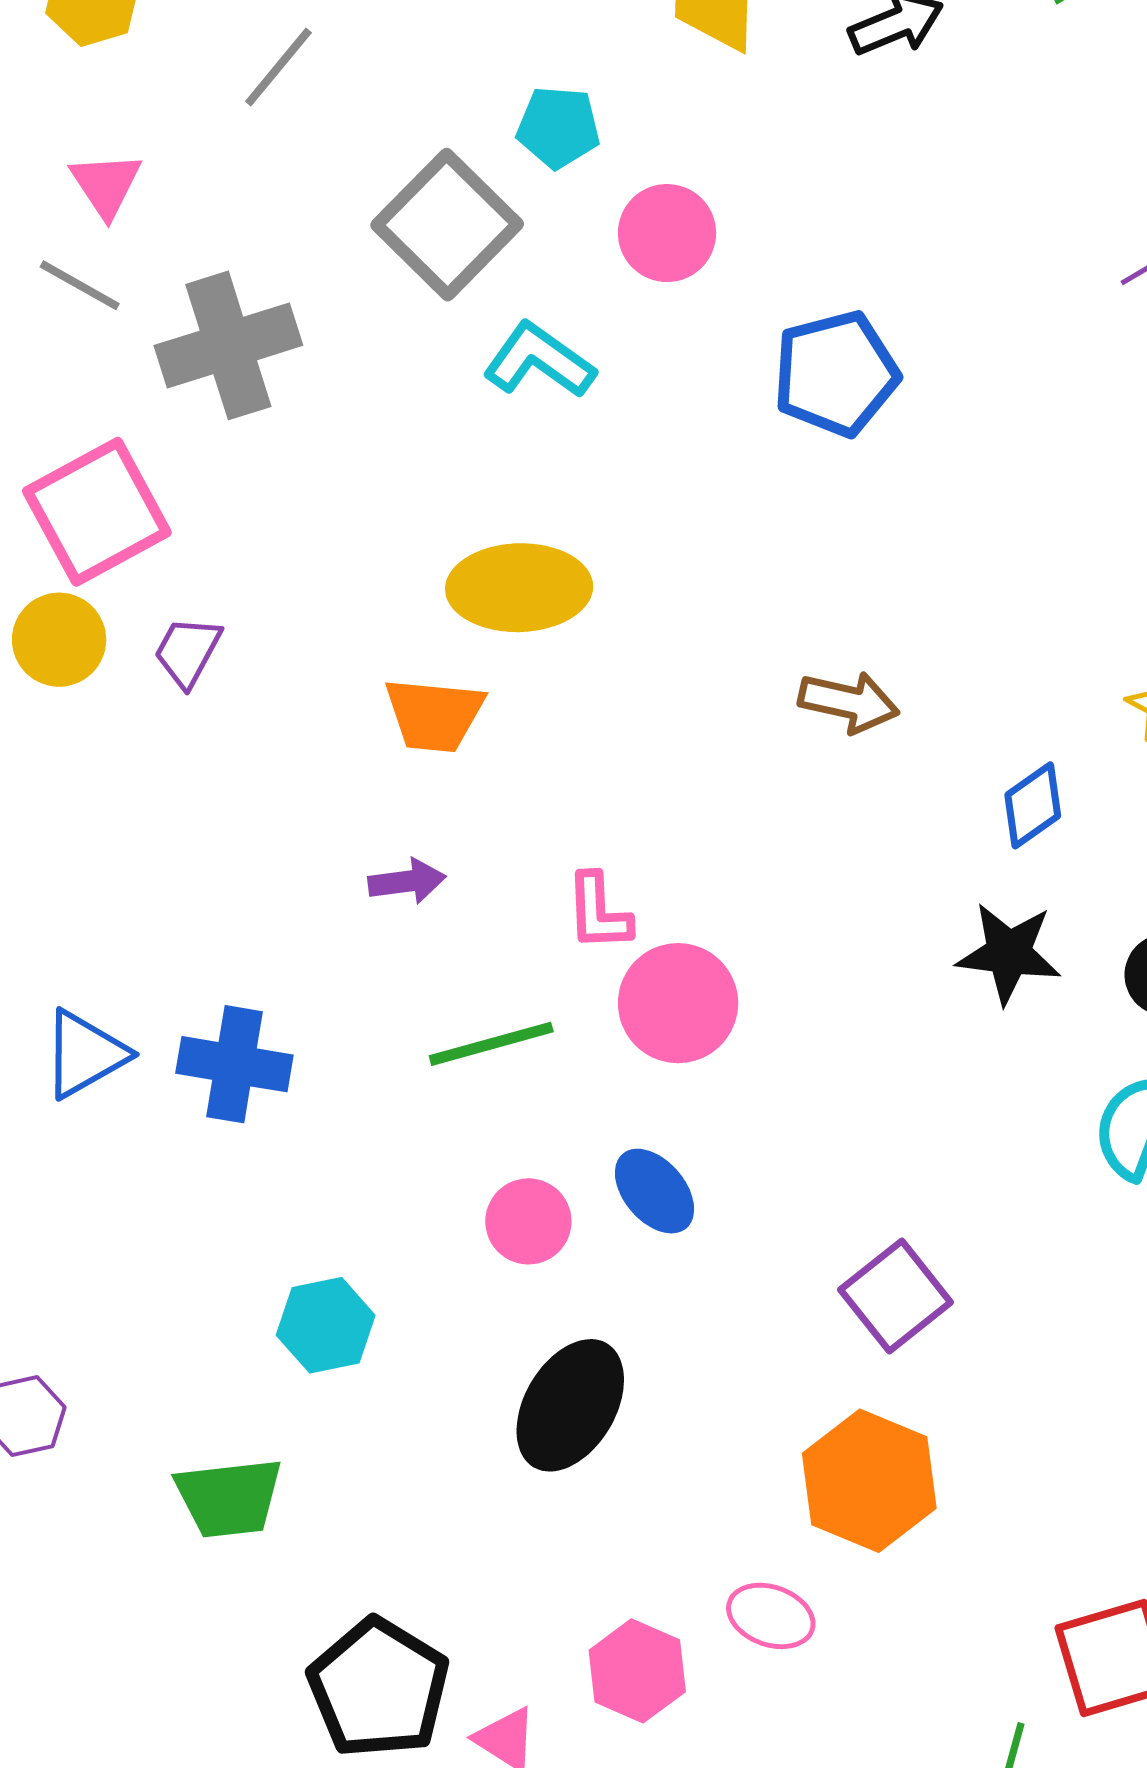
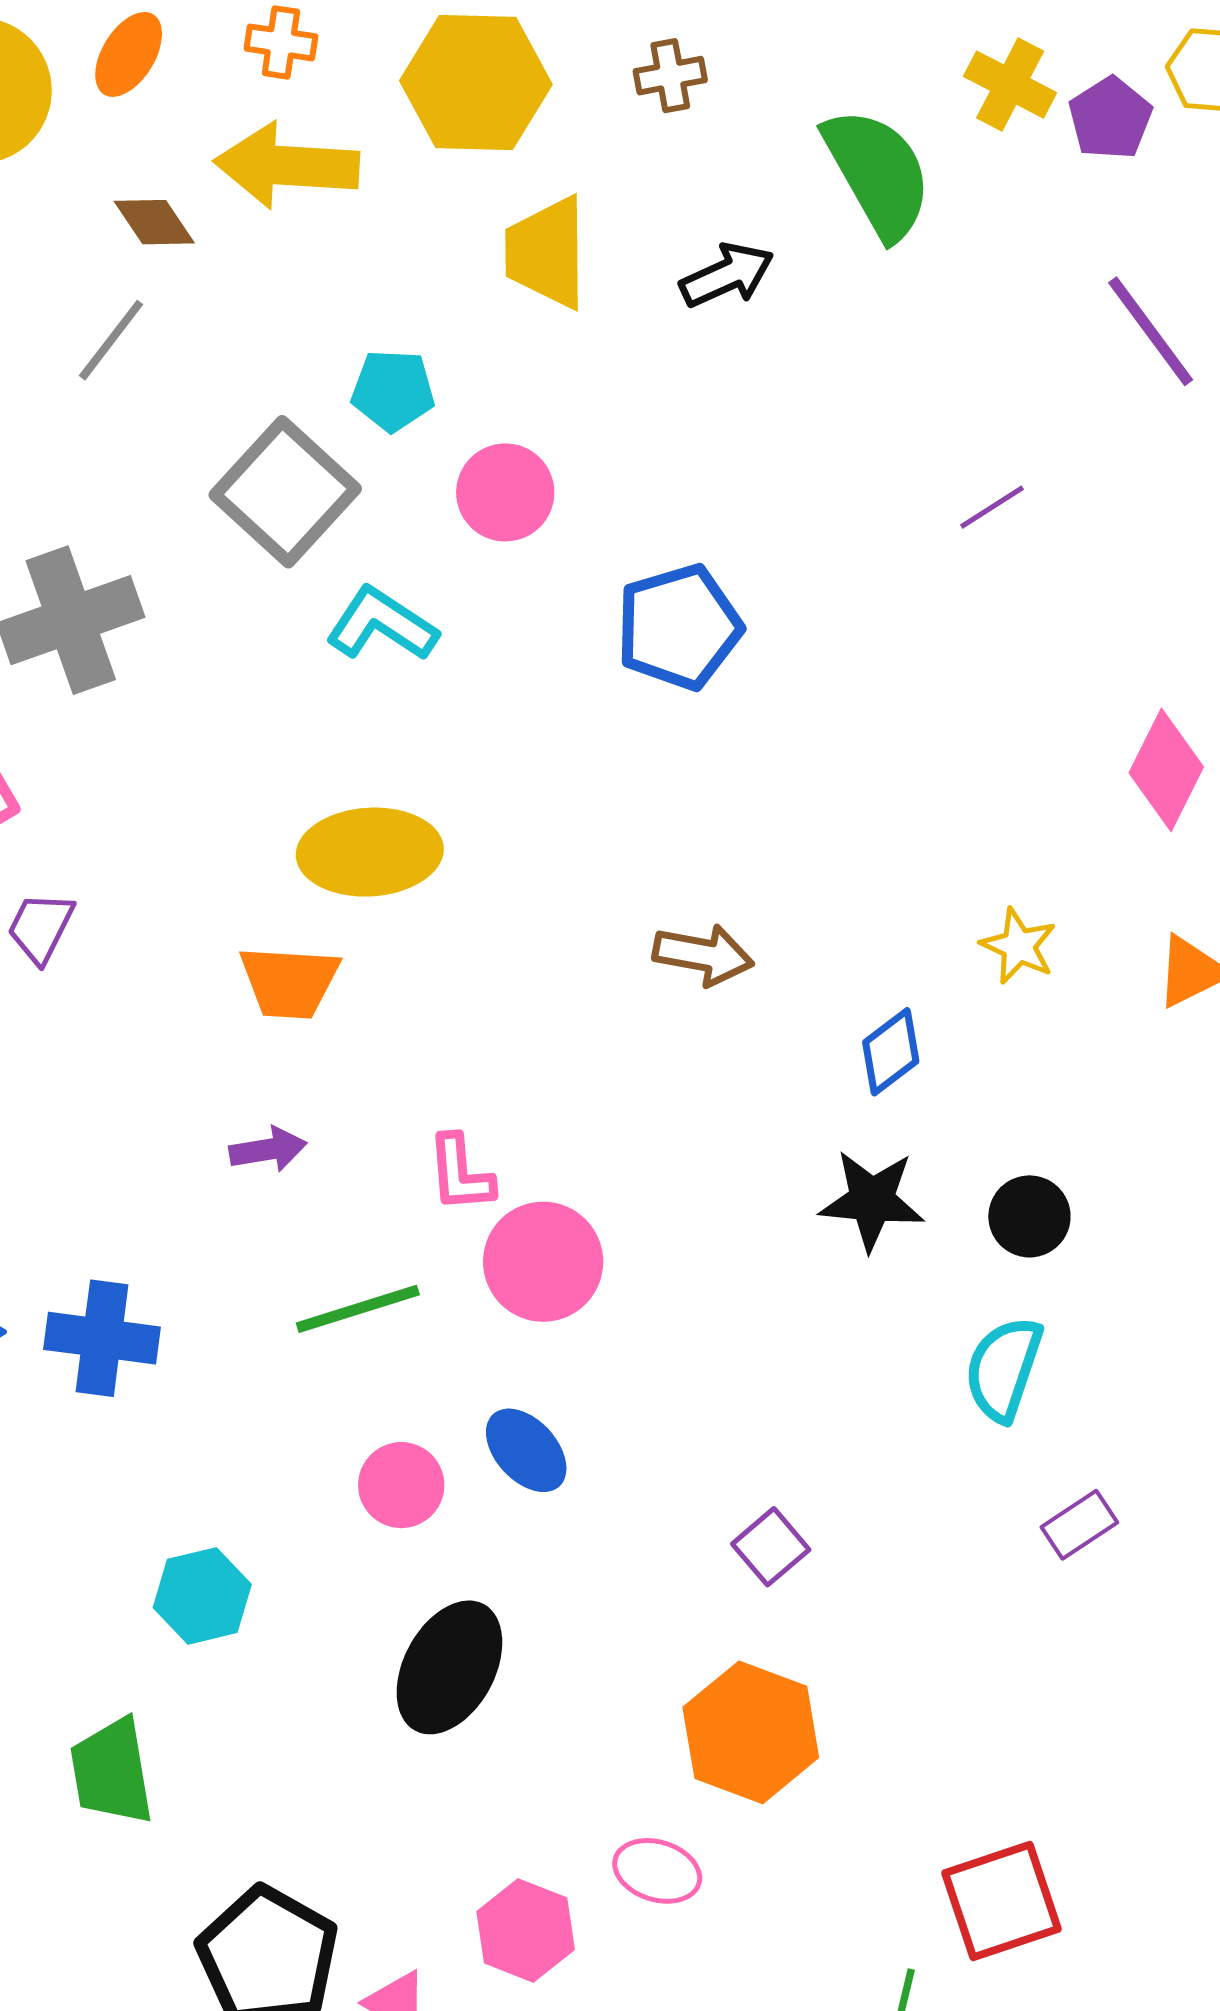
purple square: (896, 1296) -> (771, 1547), size x0.7
green trapezoid: (229, 1498) -> (112, 1772), turned 89

